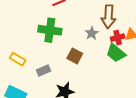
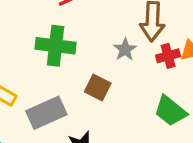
green trapezoid: (116, 53) -> (170, 111), moved
gray rectangle: (44, 71) -> (46, 113), size x1.6

